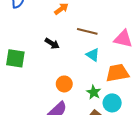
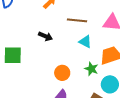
green star: (94, 92) -> (91, 69), moved

